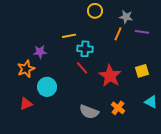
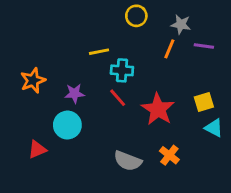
purple star: (40, 52) -> (75, 93), moved
orange star: (26, 69) -> (33, 80), moved
cyan triangle: (151, 102) -> (214, 128), moved

